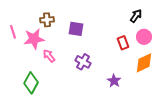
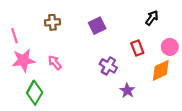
purple square: (76, 29) -> (97, 26), moved, turned -35
pink circle: (144, 37) -> (170, 47), moved
pink star: (34, 39) -> (23, 60), moved
purple cross: (83, 62) -> (108, 66), moved

